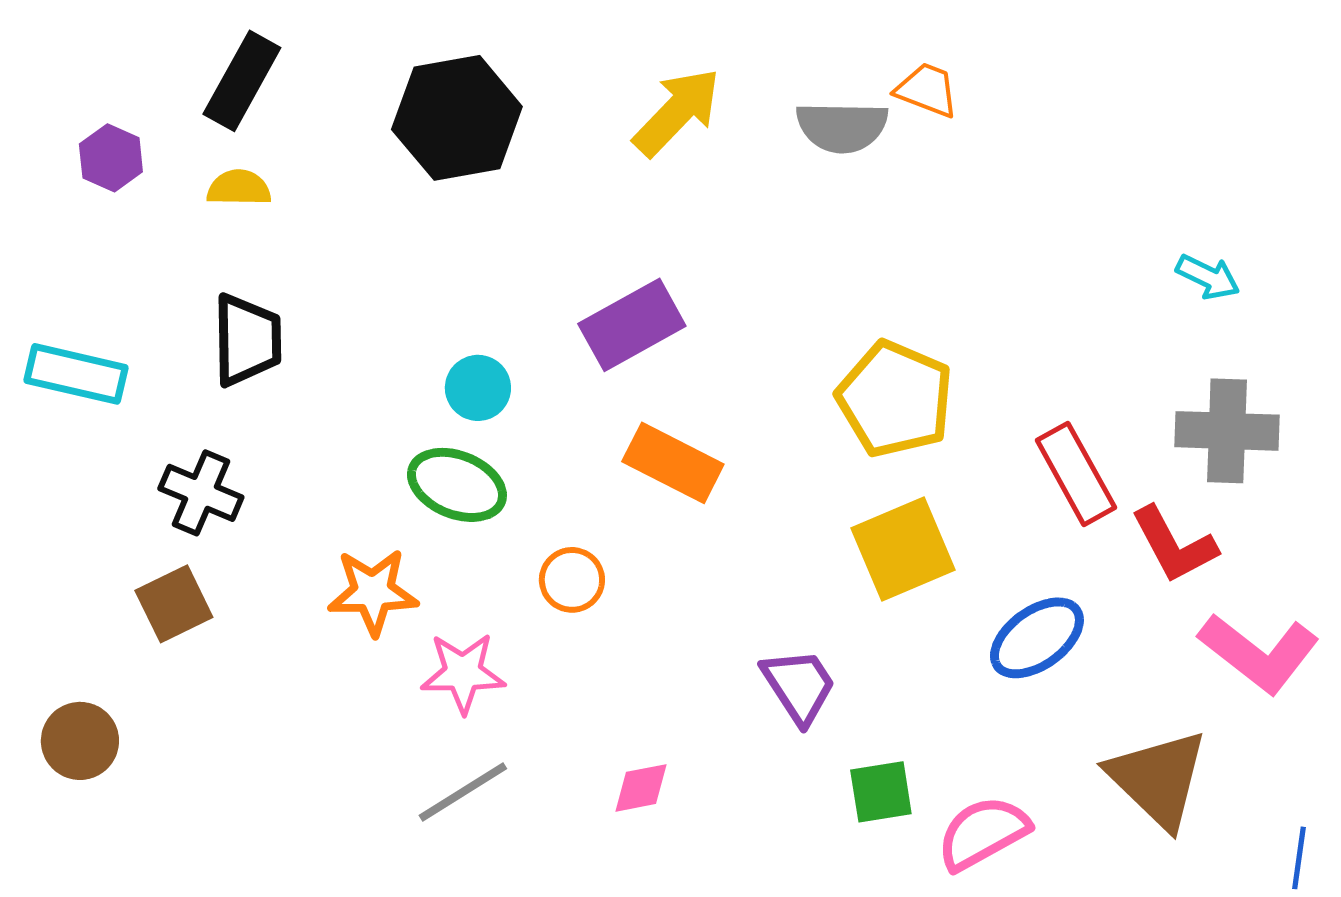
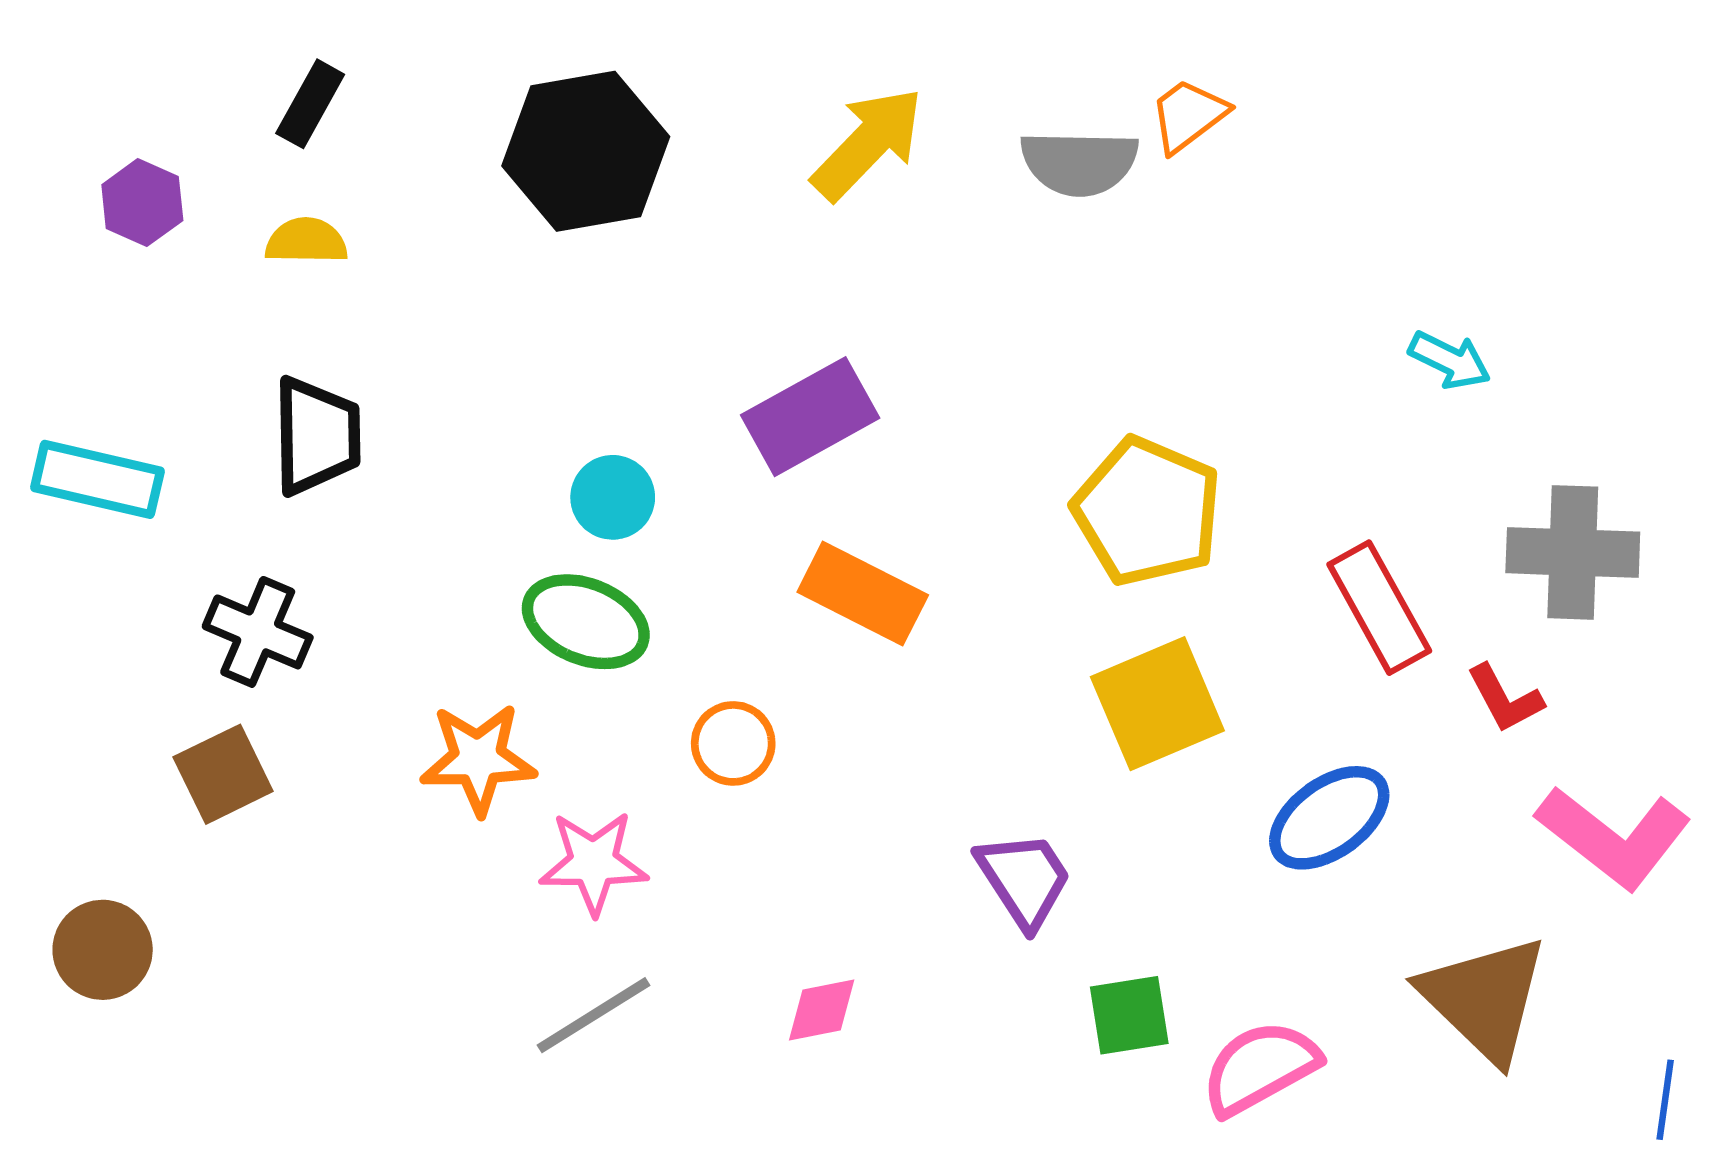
black rectangle: (242, 81) -> (310, 104), size x0.7
orange trapezoid: (927, 90) -> (1188, 115), turned -58
cyan arrow: (1208, 277) -> (1450, 360), moved
red L-shape: (1174, 545) -> (1505, 699), size x0.7

